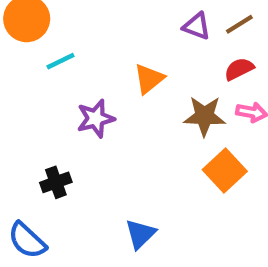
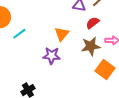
red semicircle: (239, 69) -> (93, 23), moved
purple star: (96, 118) -> (52, 56), moved, turned 30

